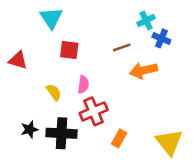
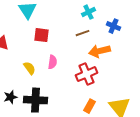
cyan cross: (146, 21) -> (88, 12), moved
red cross: (94, 111) -> (86, 74), moved
orange rectangle: (119, 138) -> (89, 106), moved

